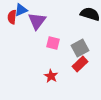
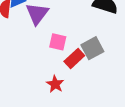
red rectangle: (80, 64) -> (74, 58), moved

